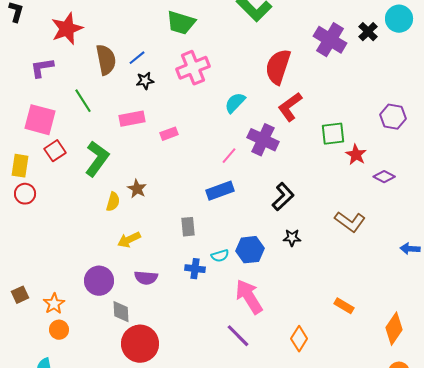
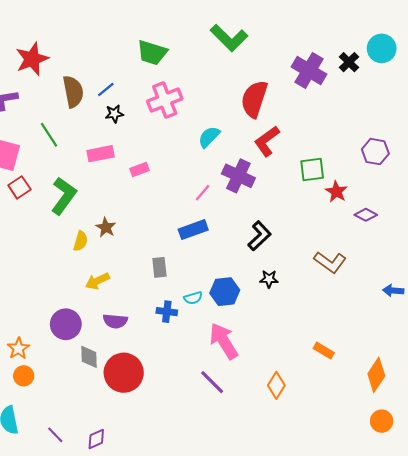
red circle: (140, 344) -> (124, 373), moved

